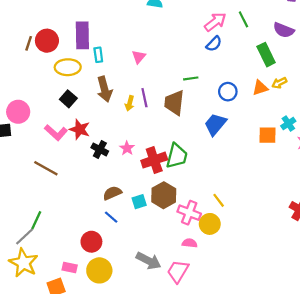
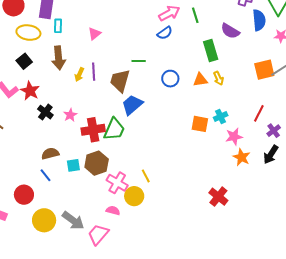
yellow arrow: (279, 83) -> (218, 78), turned -96
blue trapezoid: (215, 124) -> (132, 105), moved
yellow circle: (99, 270) -> (44, 220), moved

